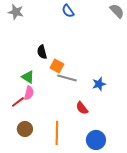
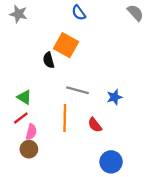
orange square: (57, 66) -> (66, 45), moved, size x1.5
green triangle: (28, 77) -> (24, 97), moved
pink semicircle: (29, 93) -> (31, 132), moved
orange line: (57, 133) -> (65, 118), moved

